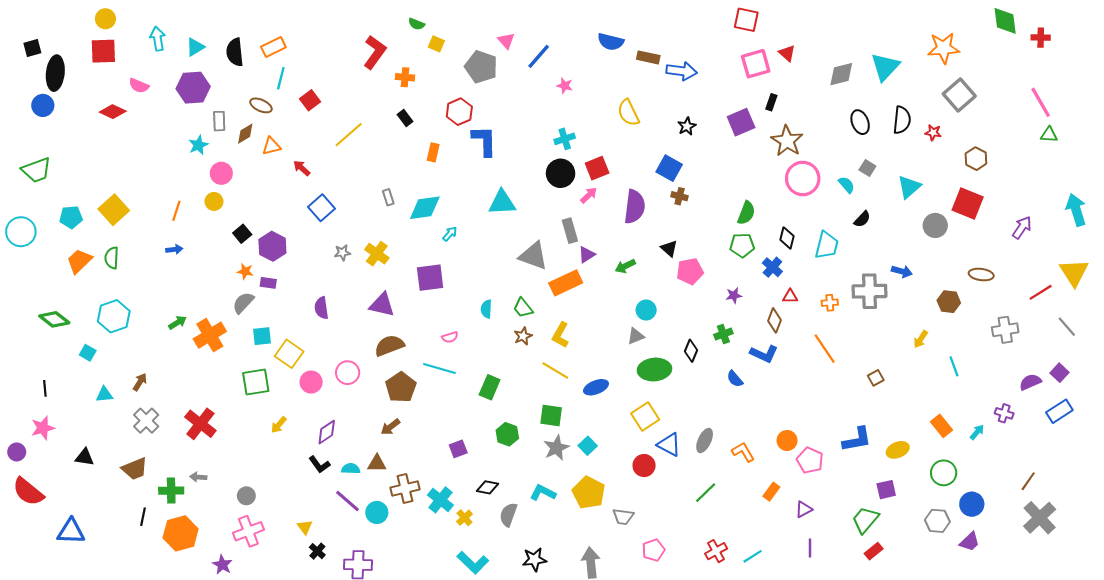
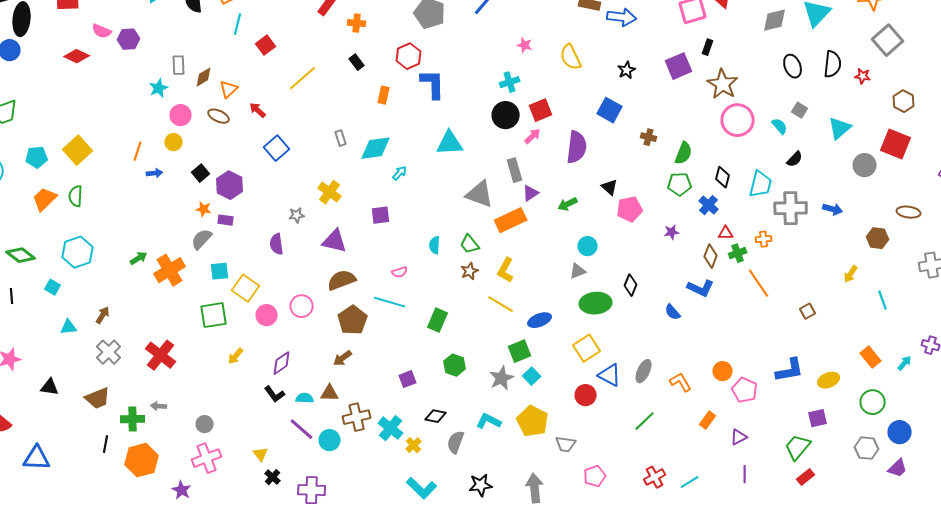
pink star: (565, 86) -> (525, 45), moved
purple hexagon: (193, 88) -> (129, 39), moved, size x0.7
brown ellipse: (261, 105) -> (219, 116), moved
orange triangle: (271, 146) -> (229, 89), turned -30
brown cross: (680, 196) -> (649, 137), moved
blue arrow: (174, 249) -> (155, 173), moved
gray star: (342, 253) -> (297, 215), moved
purple square: (430, 278) -> (381, 215), size x0.7
gray cross: (869, 291) -> (791, 208), moved
green cross: (723, 334) -> (738, 253), moved
black line: (45, 388) -> (12, 296), moved
green square: (551, 415) -> (520, 351), moved, turned -30

